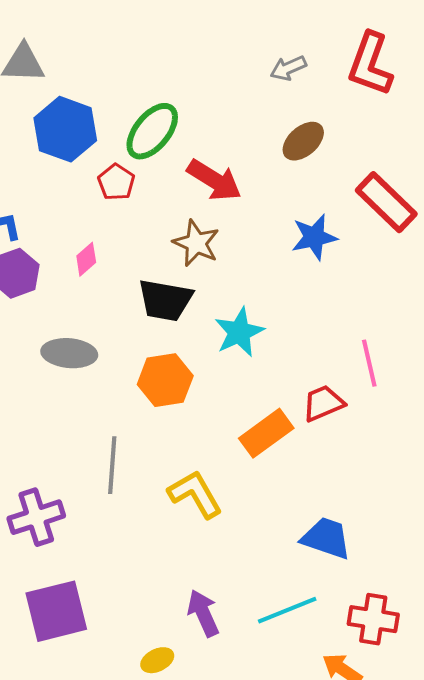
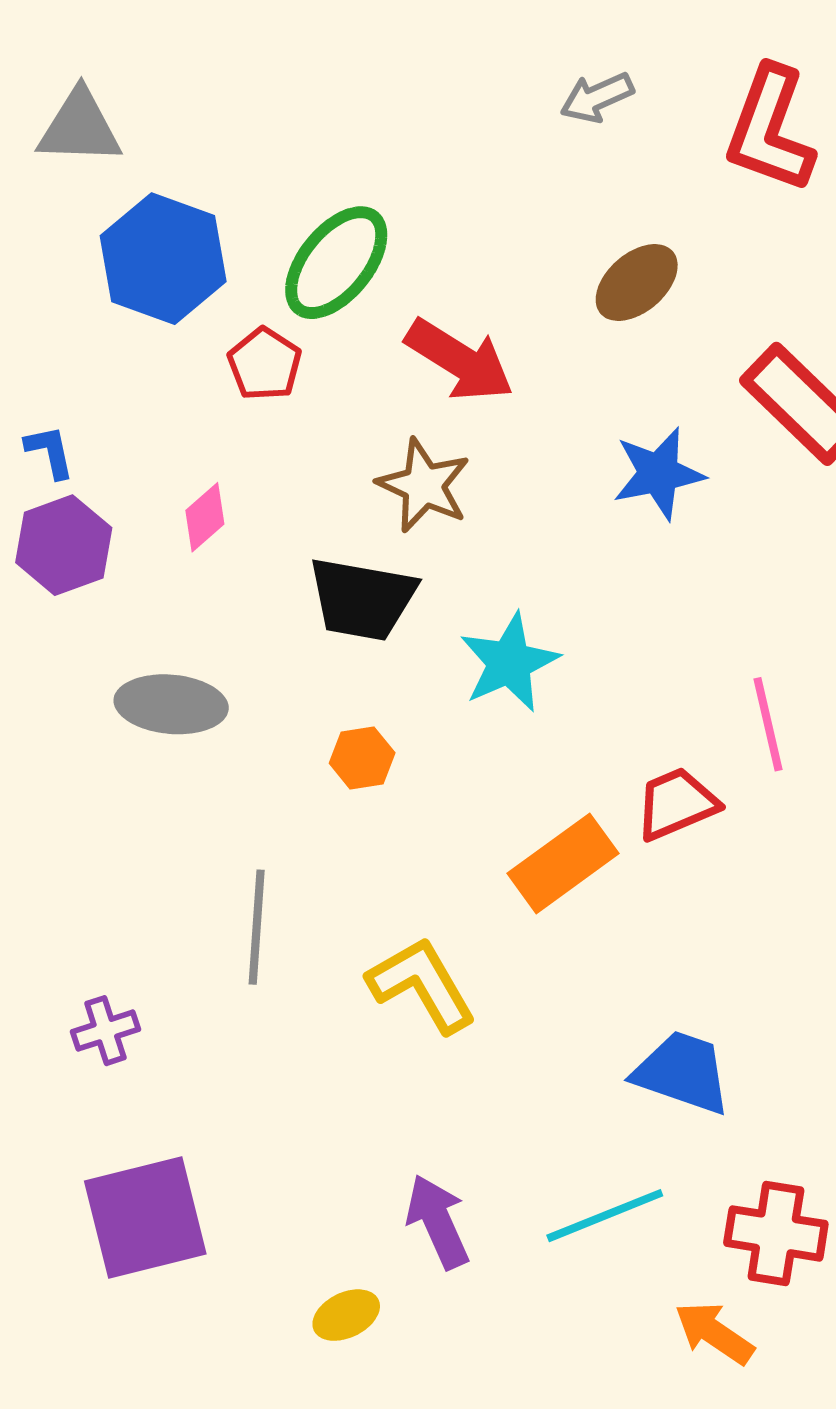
gray arrow: (288, 68) -> (597, 97), moved
orange hexagon: (165, 380) -> (362, 758), size x0.6
purple cross: (36, 517) -> (105, 1031), size x0.6

